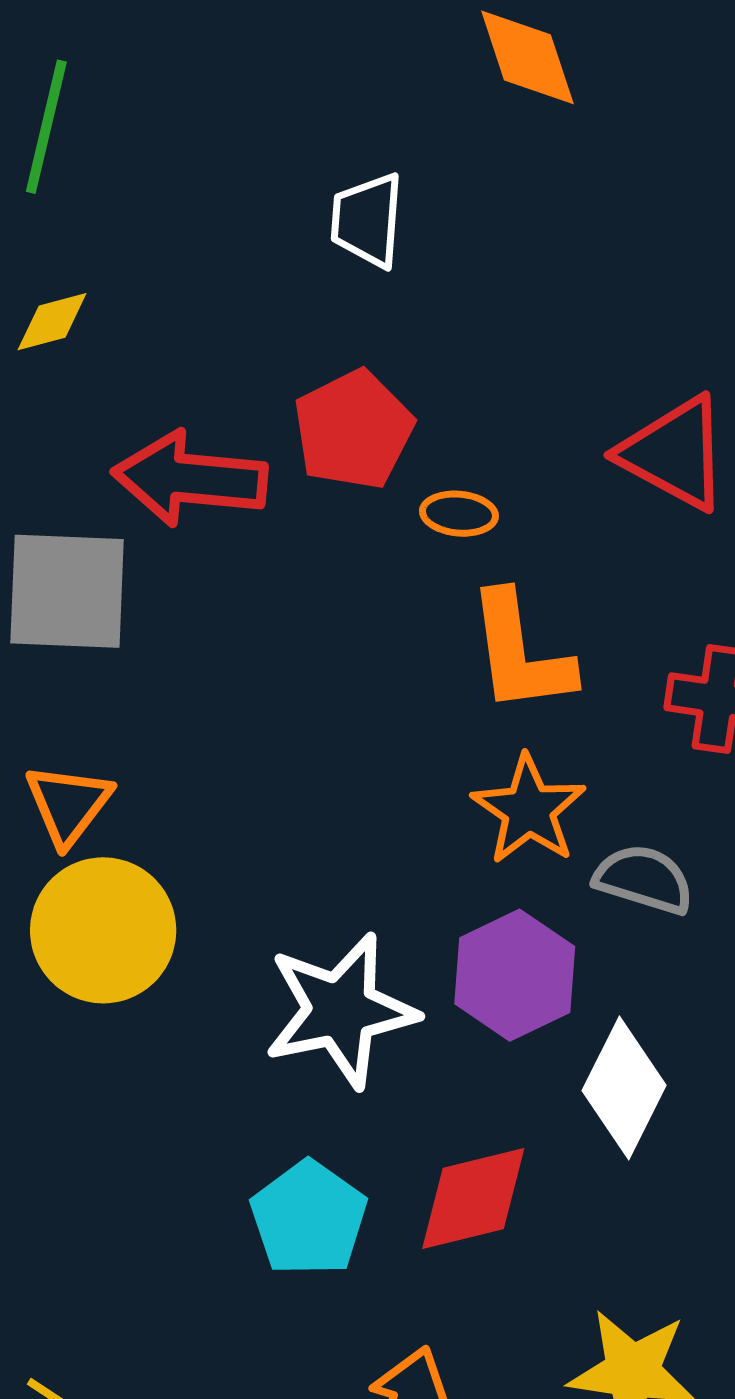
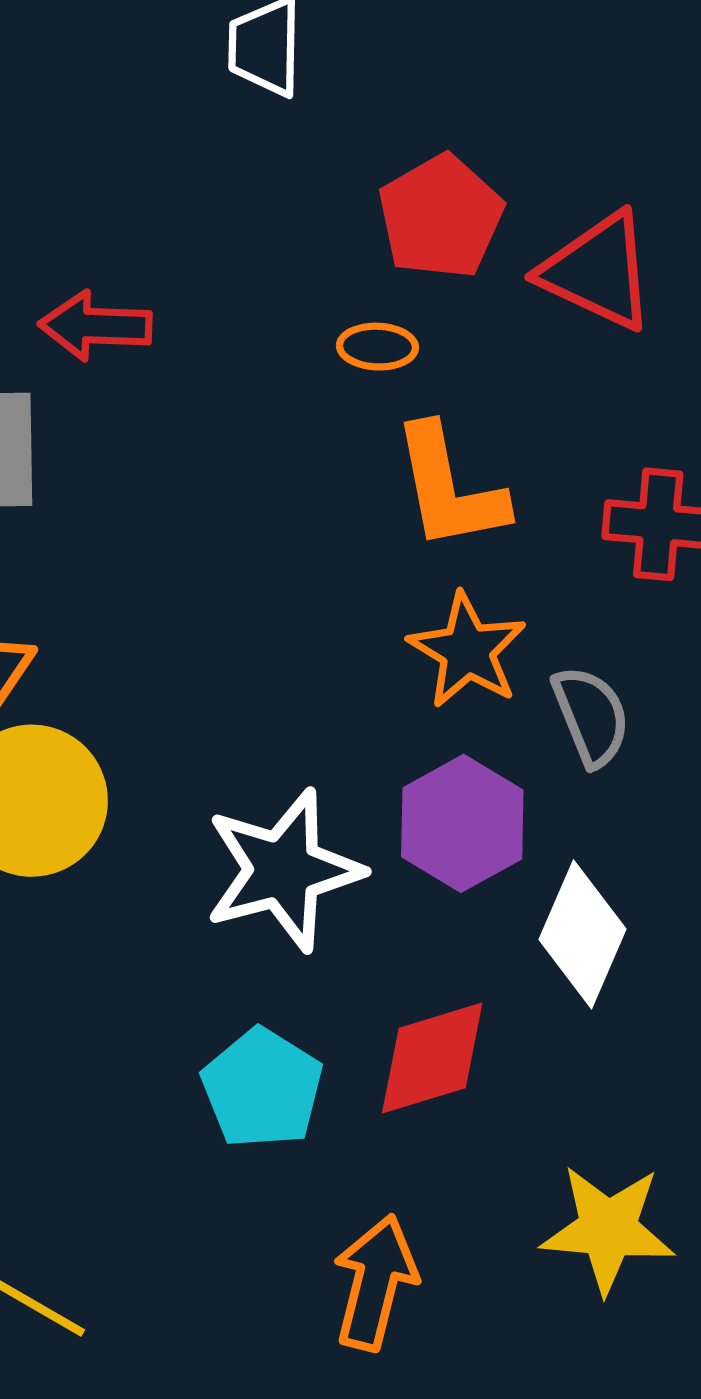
red pentagon: (353, 430) -> (441, 217), moved
red arrow: (190, 479) -> (96, 326), size x0.7
gray semicircle: (644, 879) -> (591, 716), turned 54

